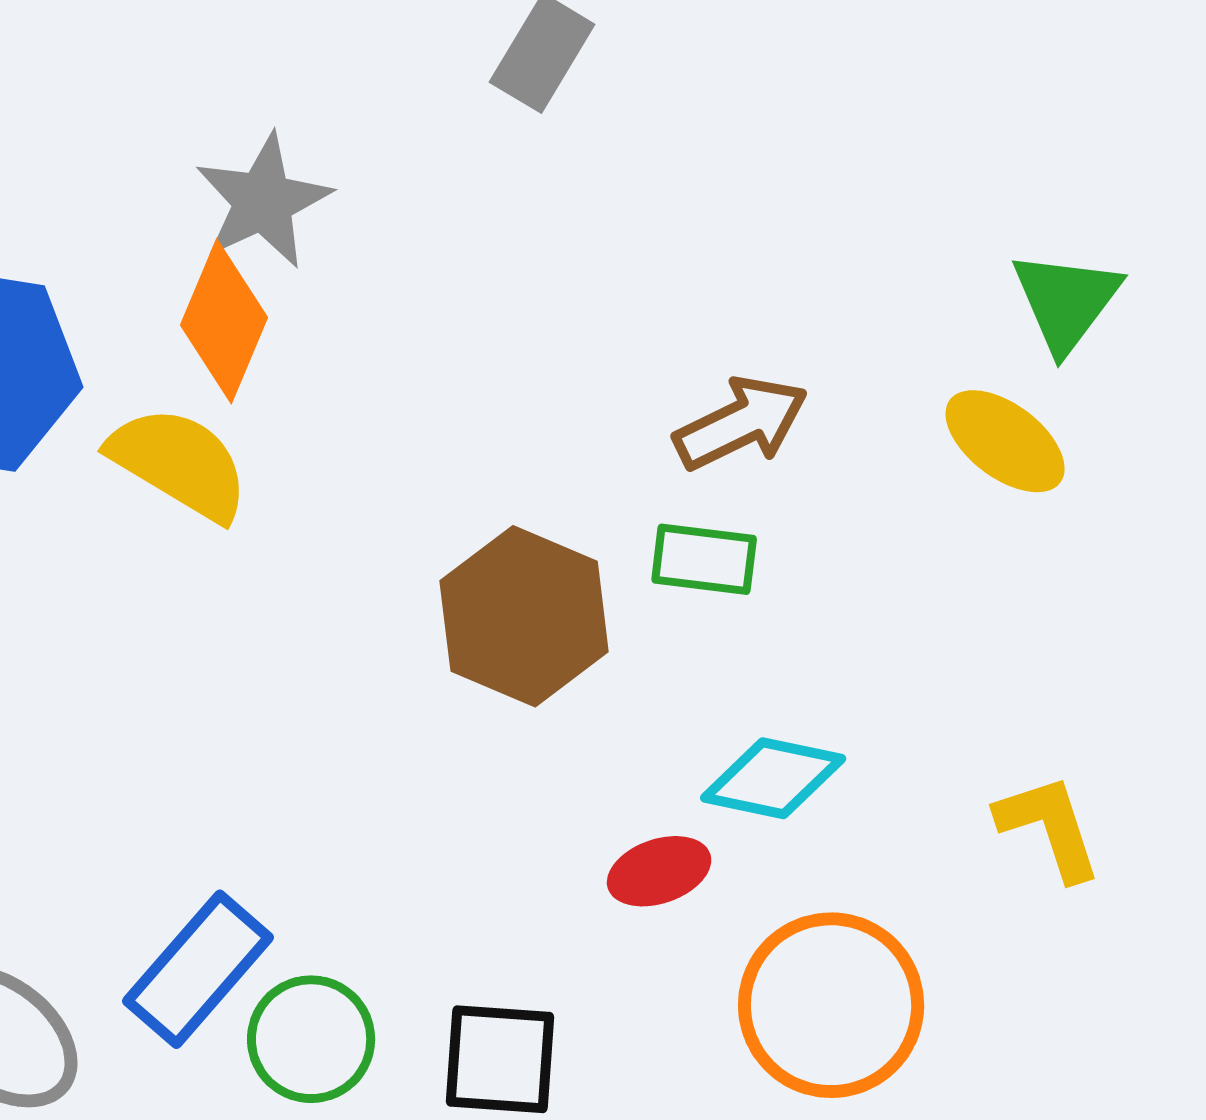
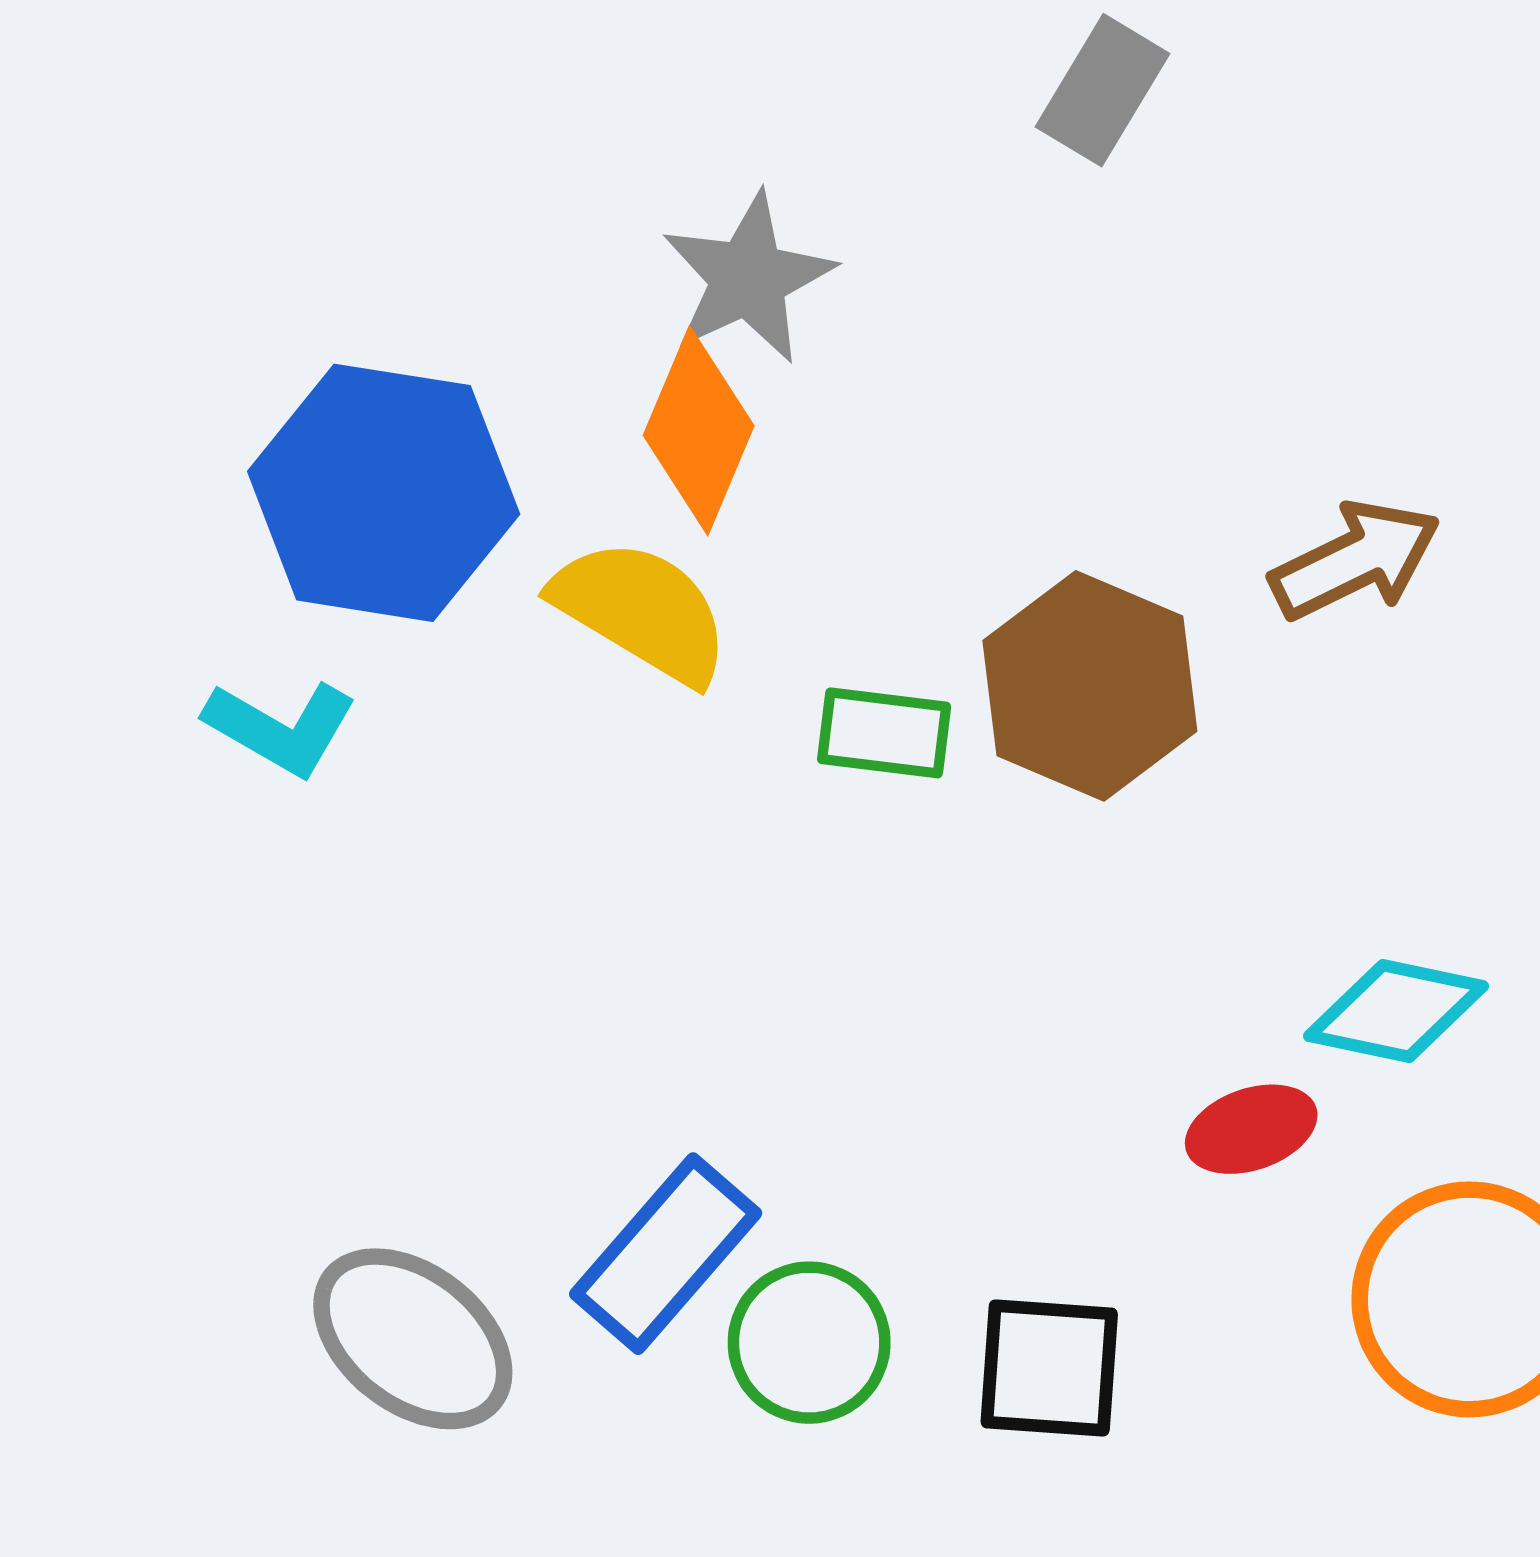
green rectangle: (704, 559) -> (884, 733), moved
brown hexagon: (524, 616) -> (1090, 686), moved

